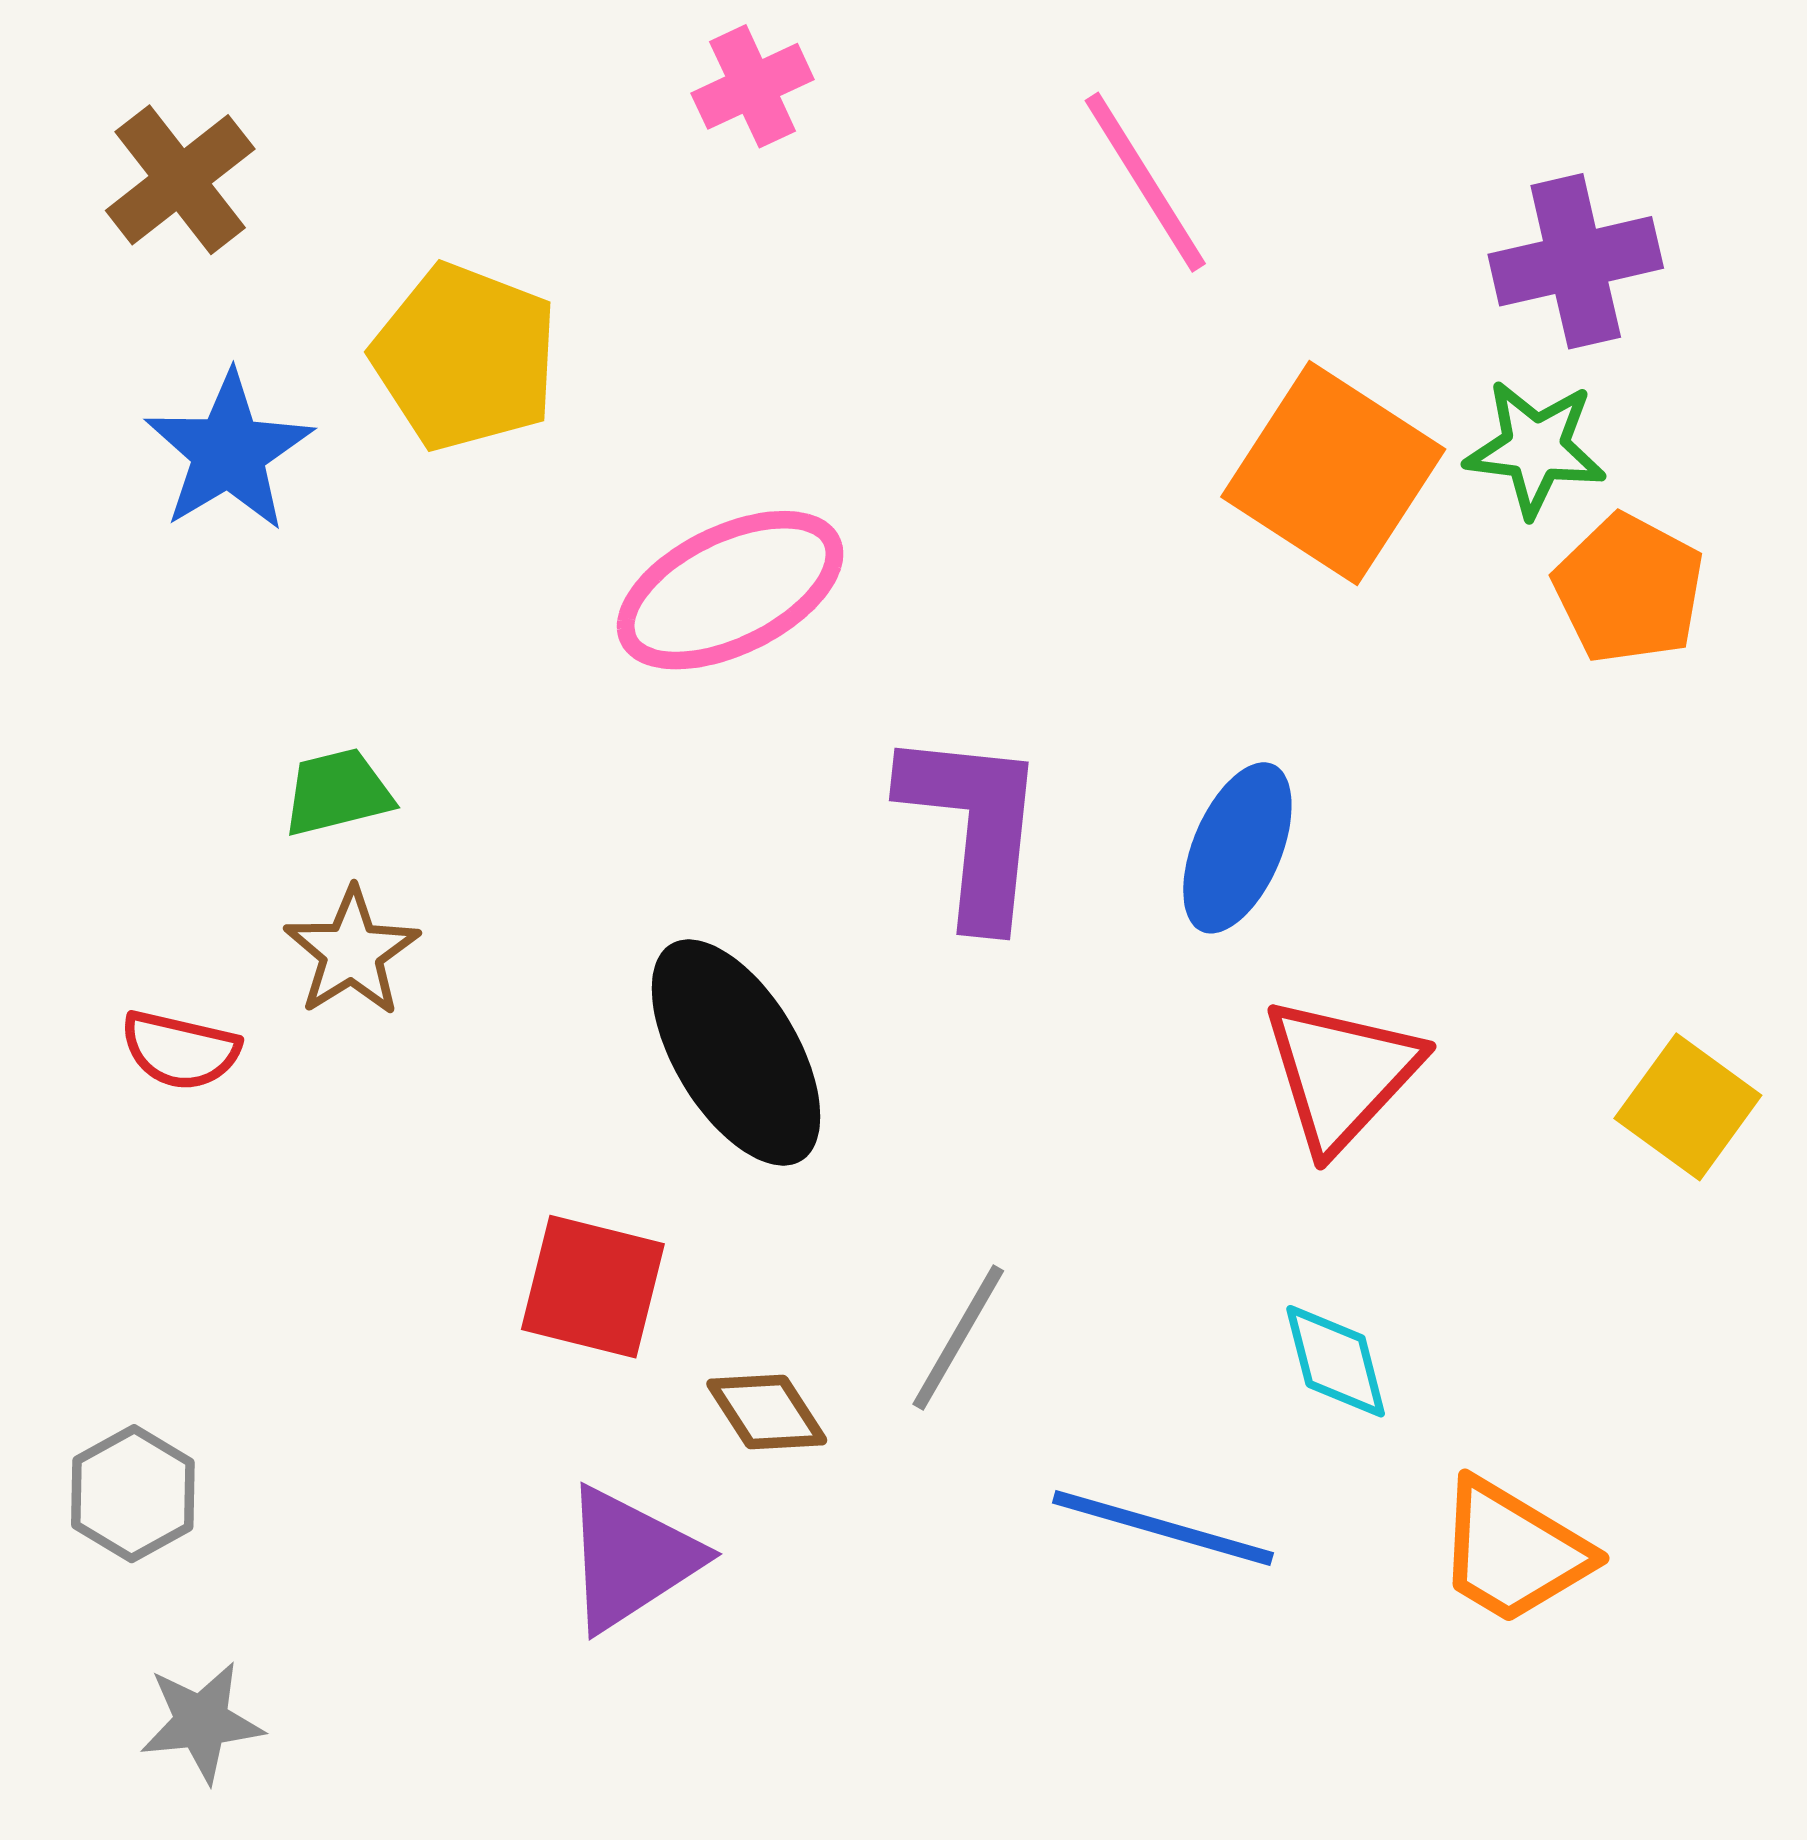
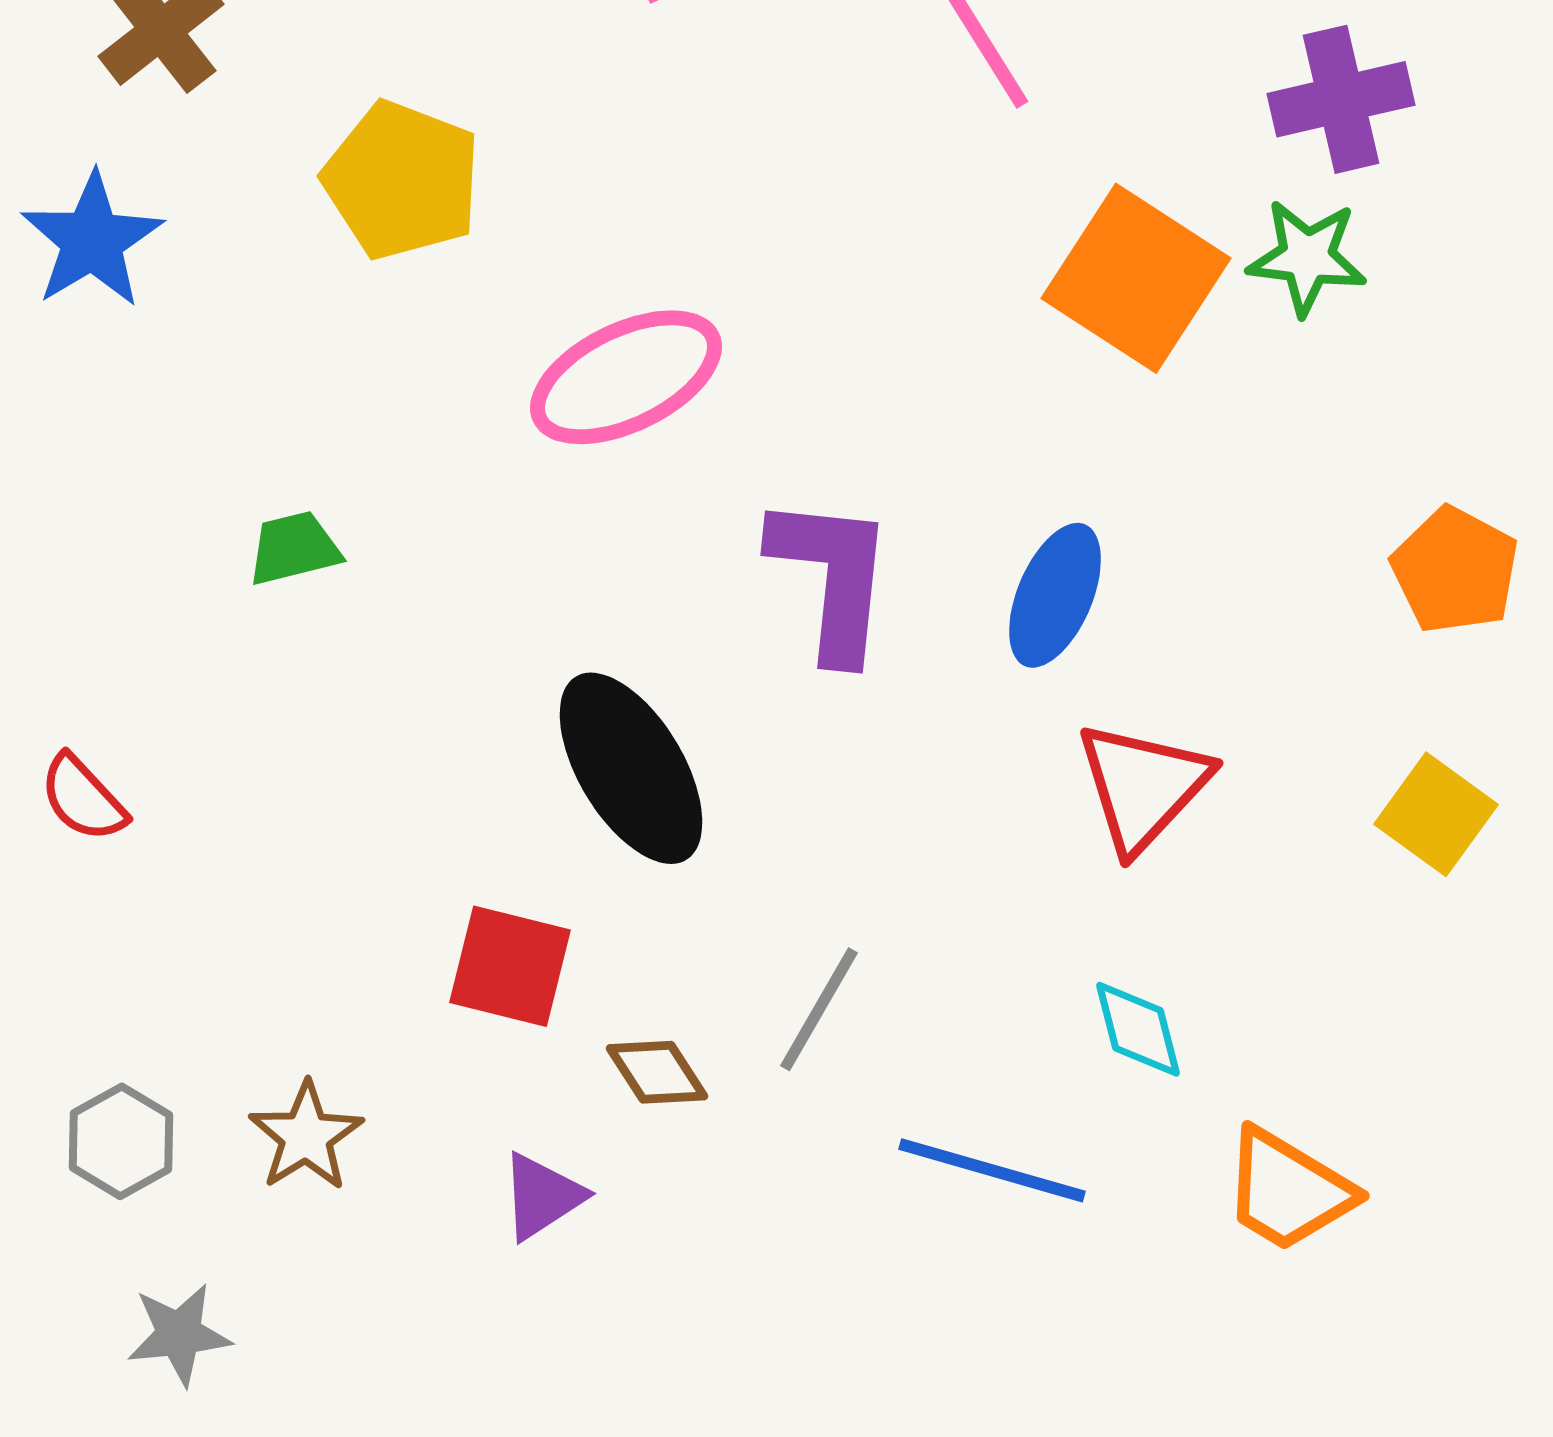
blue star: (229, 452) -> (92, 240), moved
orange pentagon: (1629, 589) -> (1455, 570), moved
brown star: (352, 952) -> (306, 1136), moved
red semicircle: (180, 1050) -> (83, 798), moved, turned 34
purple triangle: (631, 1559) -> (542, 1196), size x0.7

